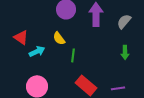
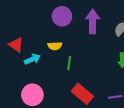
yellow semicircle: (59, 38) -> (55, 46), turned -56

